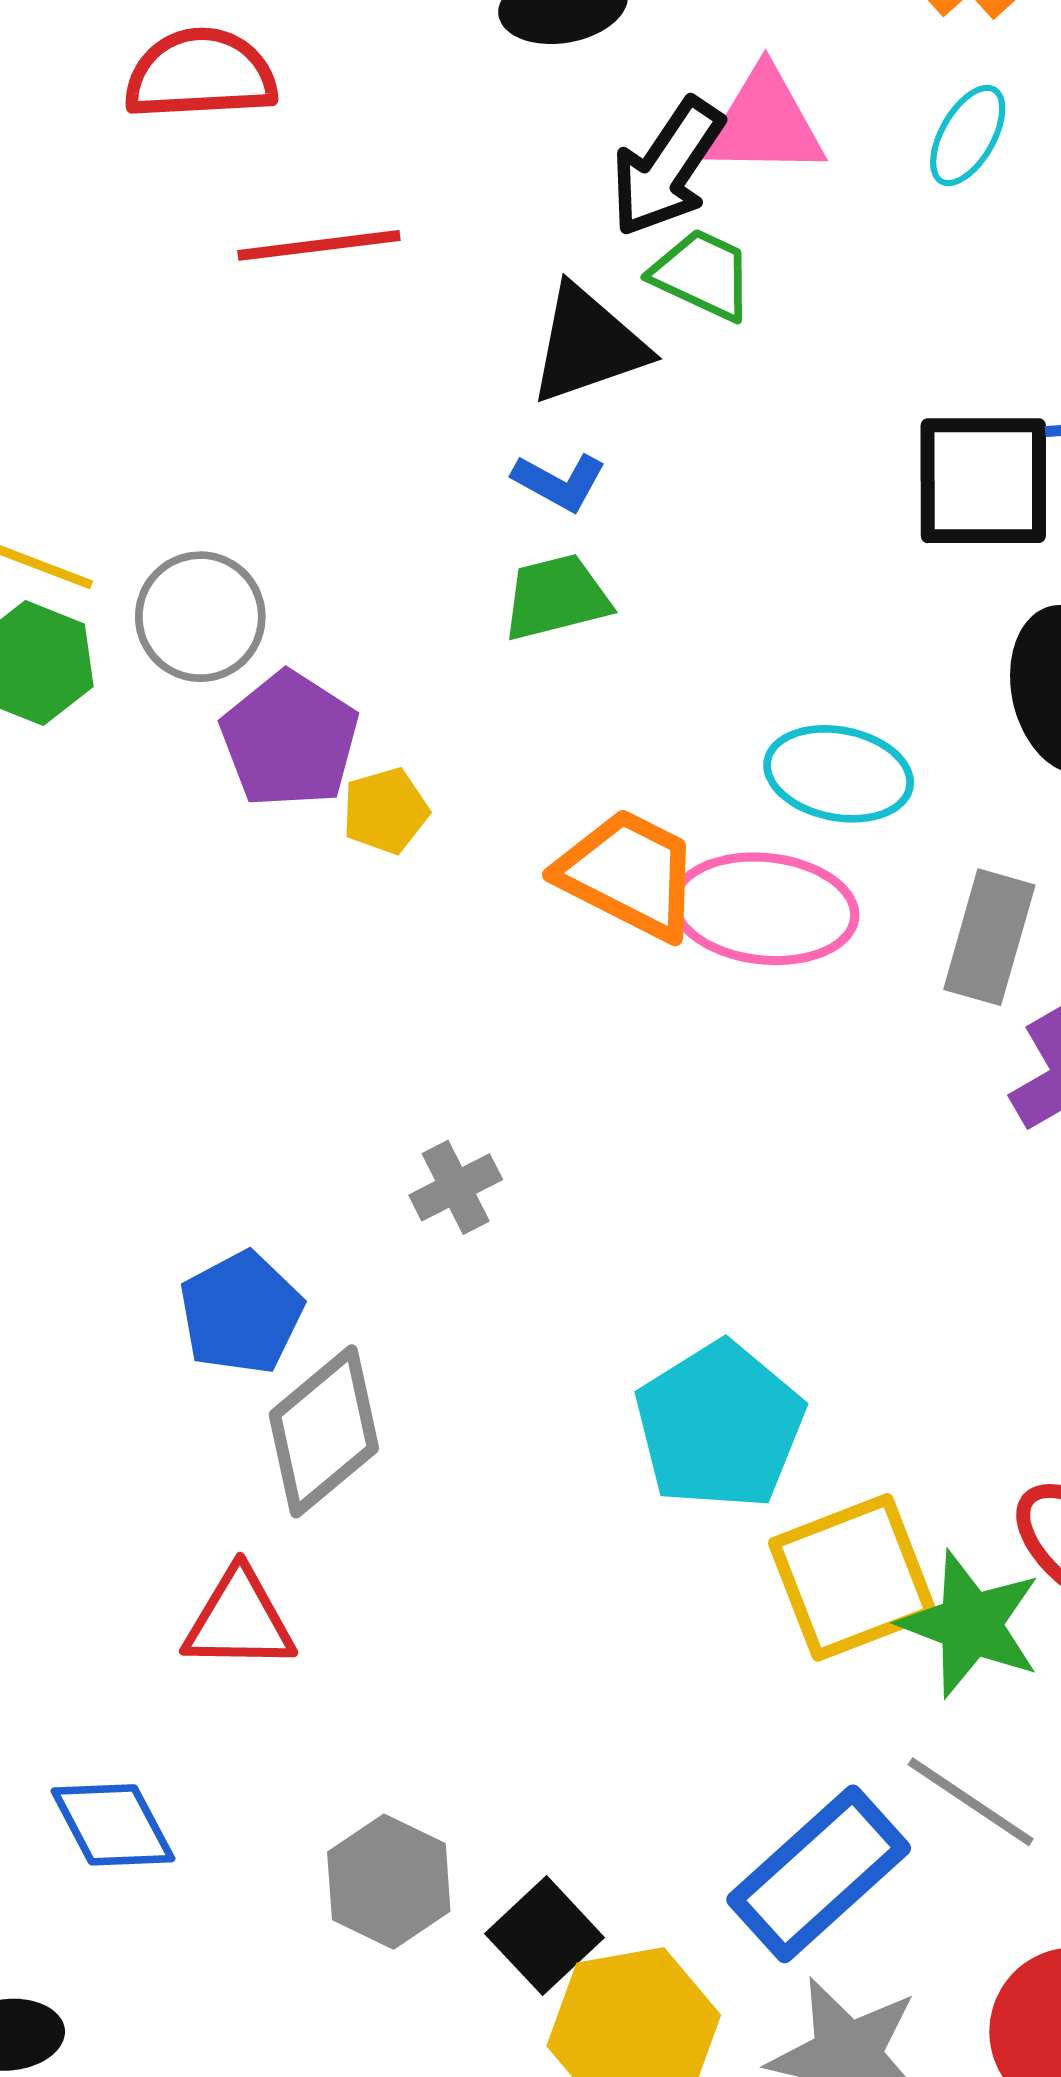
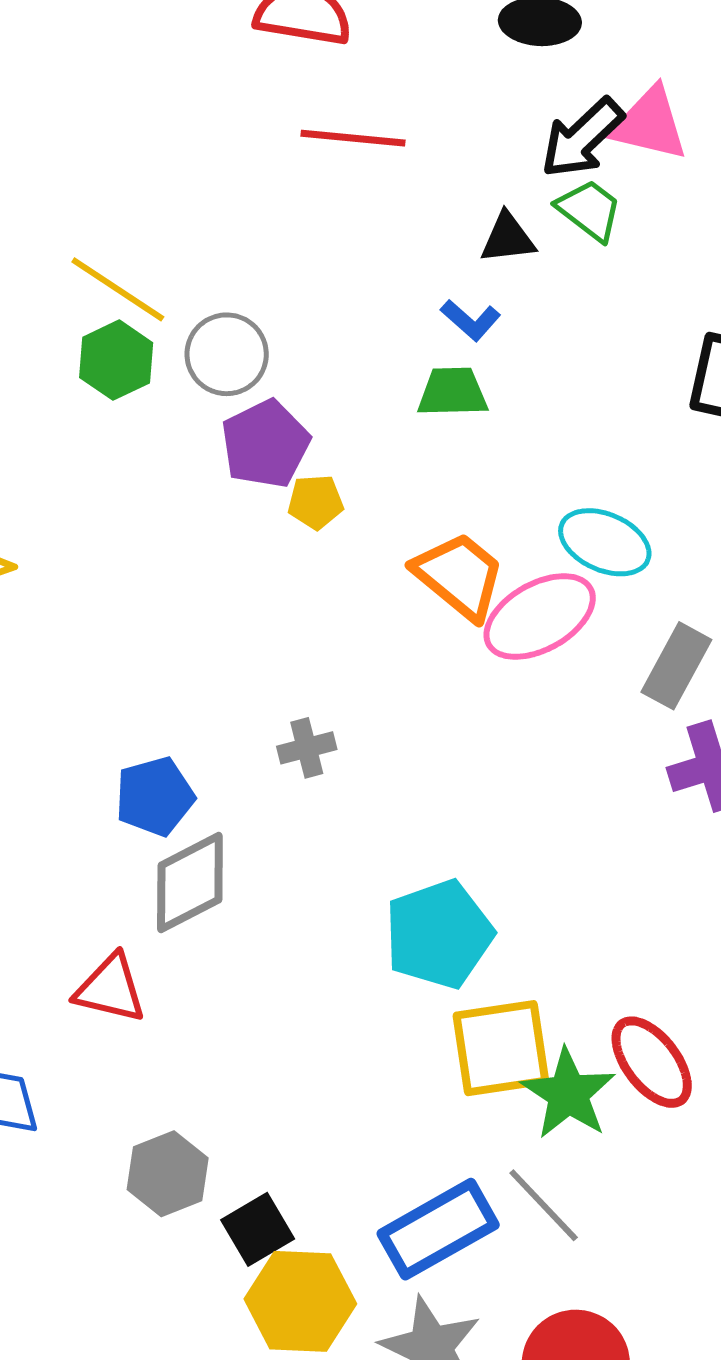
black triangle: (588, 345) -> (508, 238), size x0.7
pink ellipse: (765, 909) -> (540, 617), turned -48

